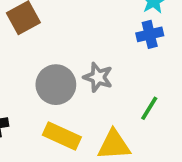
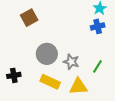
gray star: (98, 77) -> (71, 62), moved

